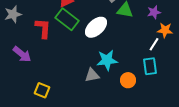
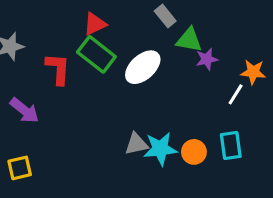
purple star: (154, 12) -> (207, 59), moved
cyan star: (107, 60) -> (160, 149), moved
cyan rectangle: (150, 66) -> (231, 146), moved
yellow square: (42, 90) -> (20, 168), moved, turned -35

